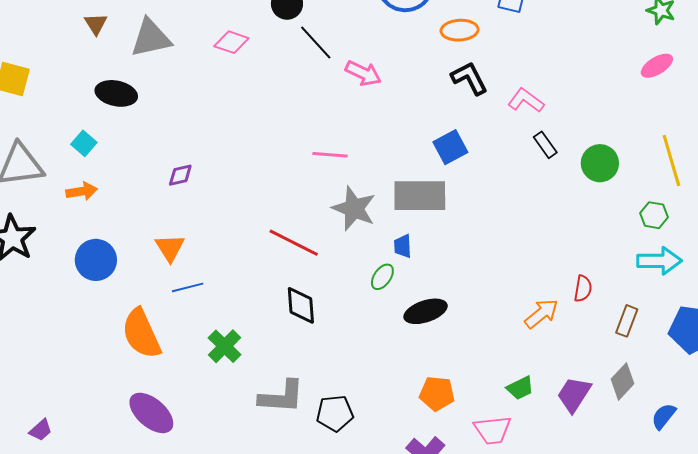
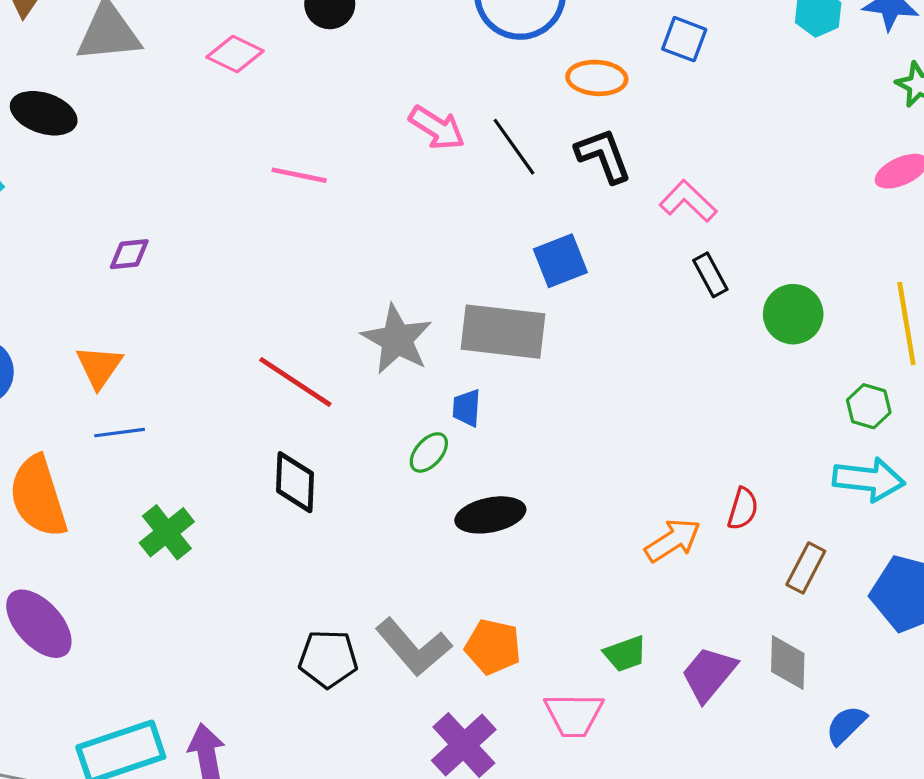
black line: (316, 43) -> (514, 147), moved
pink line: (330, 155) -> (299, 175), moved
gray diamond: (622, 381) -> (788, 663), turned -48
gray L-shape: (281, 397) -> (413, 647), moved, turned 39

